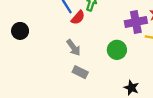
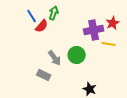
gray arrow: (74, 48) -> (55, 58), moved

